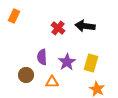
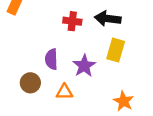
red cross: (58, 28) -> (72, 21), turned -32
yellow rectangle: (91, 63) -> (116, 50), moved

